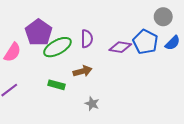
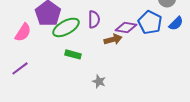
brown arrow: (83, 71) -> (113, 39), moved
green rectangle: (56, 85) -> (73, 54), moved

